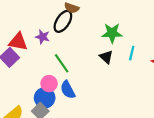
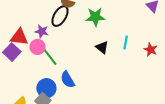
green star: (112, 33) -> (95, 17), moved
green line: (62, 63) -> (50, 57), moved
pink circle: (49, 84) -> (38, 47), moved

